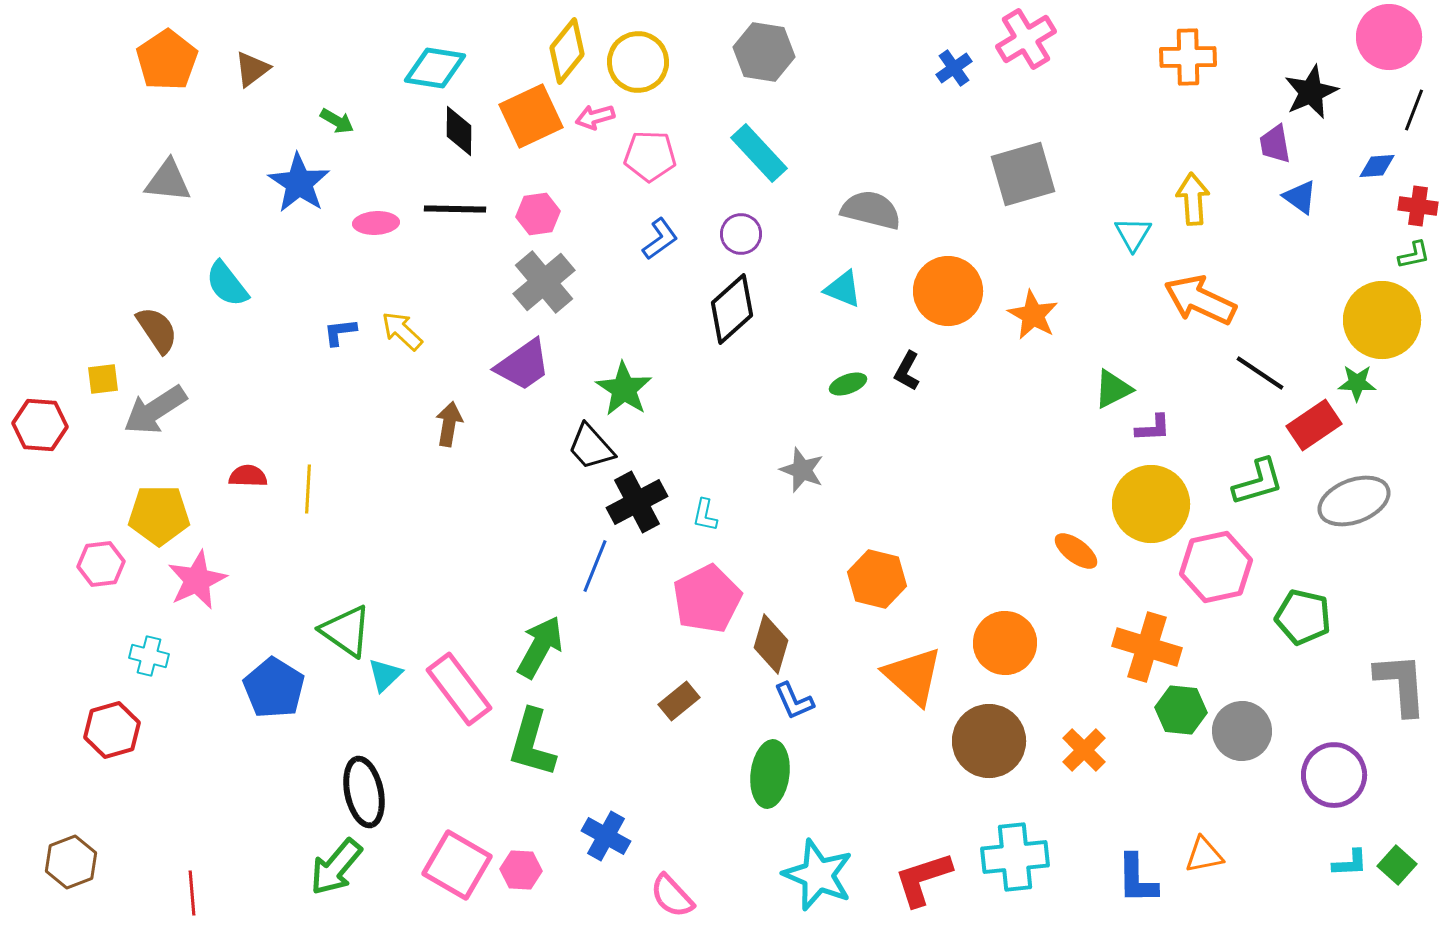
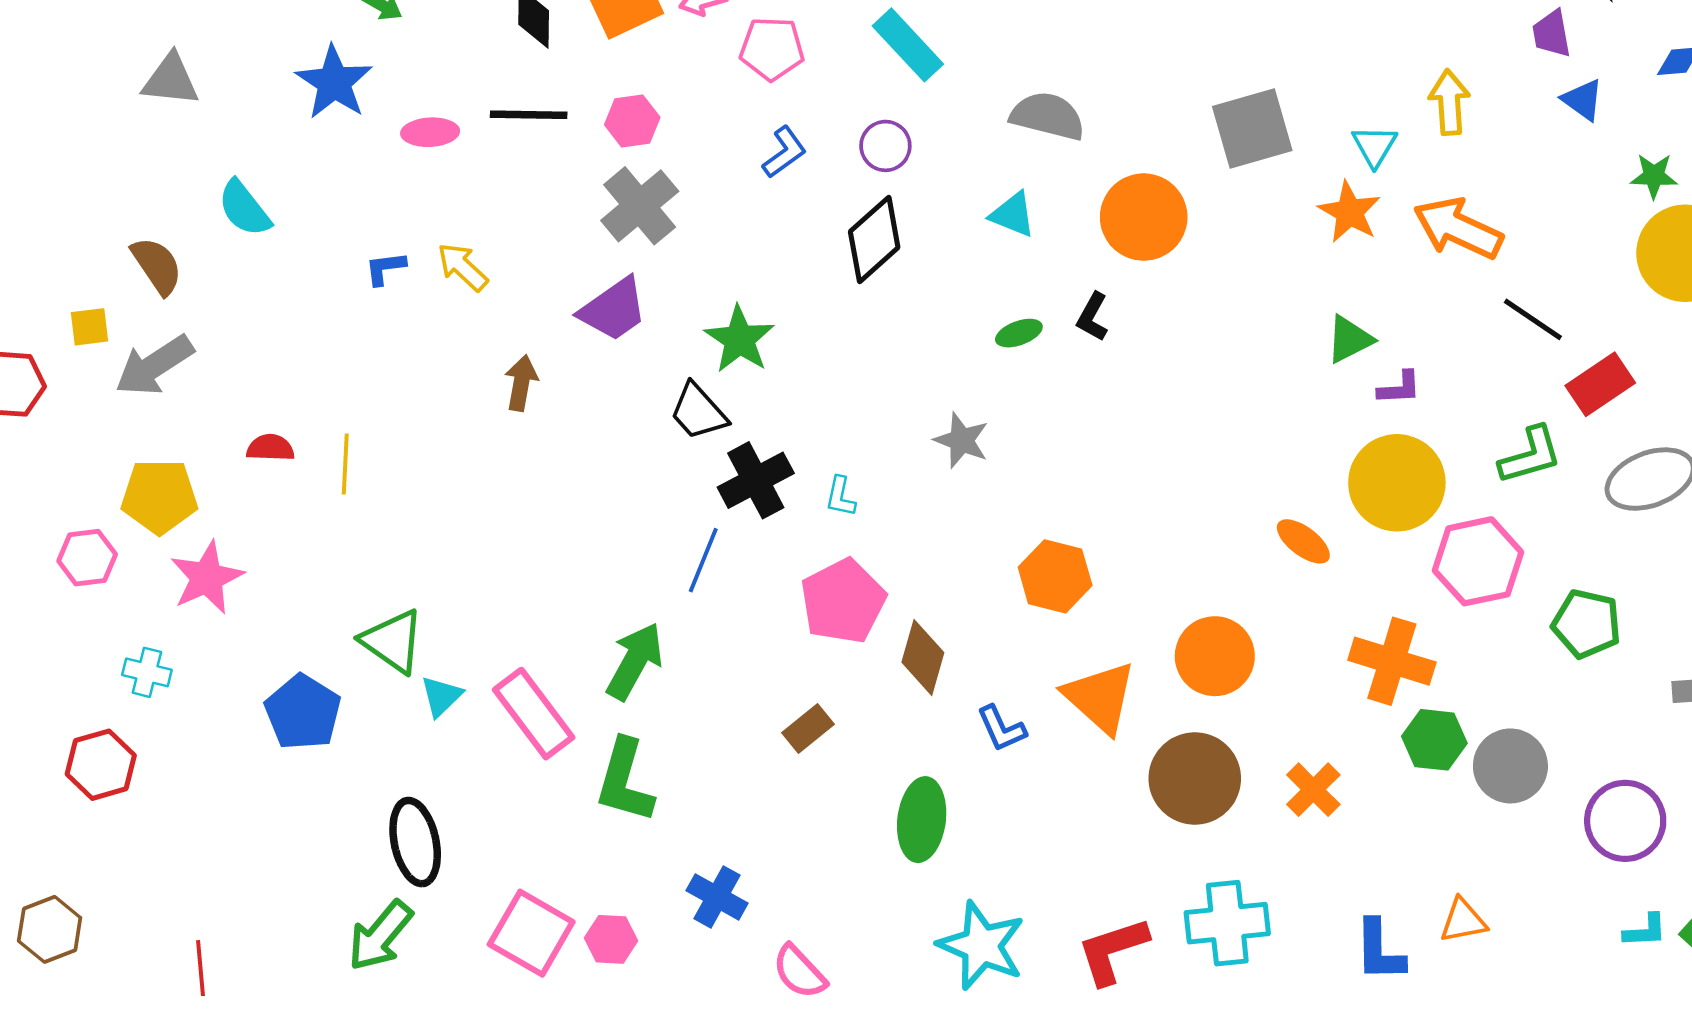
gray square: (1023, 174) -> (1252, 128), moved
orange star: (1033, 315) -> (1350, 212), moved
green star: (1357, 383) -> (1654, 176), moved
blue L-shape: (794, 701) -> (1001, 729), moved

